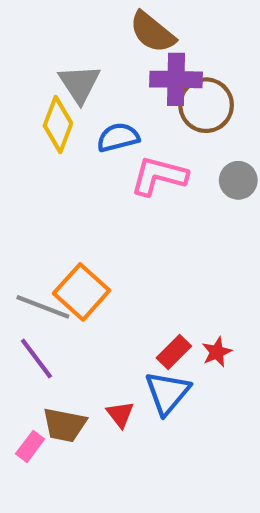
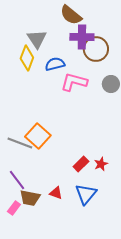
purple line: (36, 358) -> (17, 180), moved
blue triangle: (167, 393) -> (86, 194), moved
red triangle: (120, 414) -> (56, 193), turned -32

